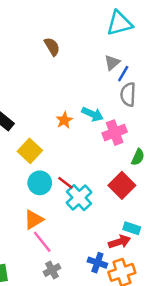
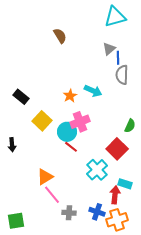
blue line: (123, 74) -> (118, 58), turned -32
pink cross: (115, 133) -> (80, 122), moved
cyan circle: (40, 183) -> (67, 132), moved
cyan cross: (79, 198) -> (97, 170), moved
red arrow: (119, 242) -> (115, 195), turned -66
gray cross: (52, 270) -> (69, 213), moved, turned 32

